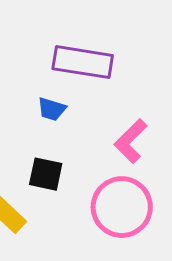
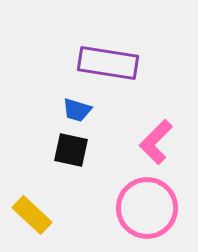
black square: (46, 174) -> (71, 150), moved

